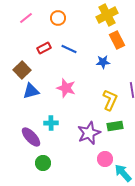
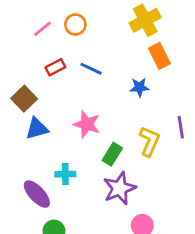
pink line: (26, 18) -> (43, 29), moved
green rectangle: (115, 126) -> (112, 154), moved, turned -49

